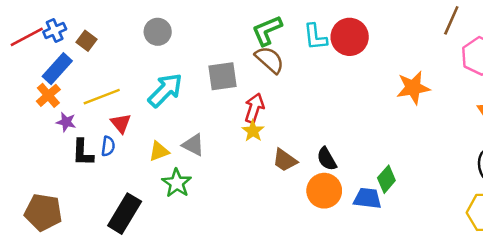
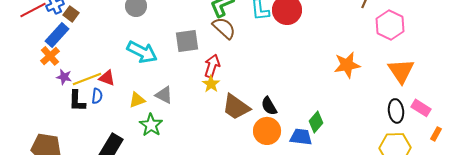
brown square: (86, 41) -> (71, 14), moved
orange star: (413, 88) -> (347, 65), moved
cyan arrow: (165, 90) -> (142, 52), turned 72
yellow line: (102, 97) -> (87, 79), moved
red triangle: (121, 123) -> (107, 78), turned -30
brown trapezoid: (285, 160) -> (236, 107), size x1.4

